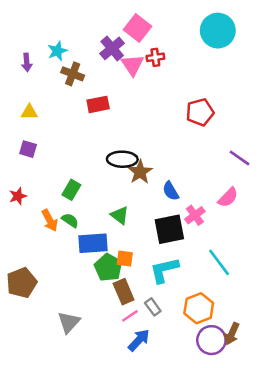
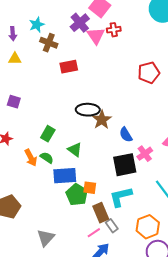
yellow triangle: (29, 112) -> (15, 59), moved
green triangle: (120, 215) -> (75, 150), moved
brown rectangle: (124, 292) -> (101, 213), moved

